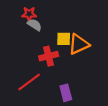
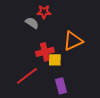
red star: (29, 14) -> (44, 12), moved
yellow square: (64, 39) -> (55, 60), moved

